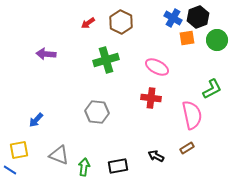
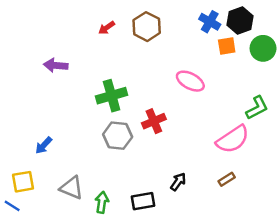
green cross: (106, 60) -> (112, 96), moved
red cross: (151, 98) -> (154, 121), moved, turned -30
pink semicircle: (192, 115) -> (233, 139), turned 68
black arrow: (156, 156) -> (178, 182), moved, turned 98

